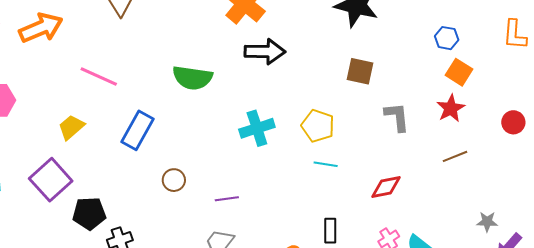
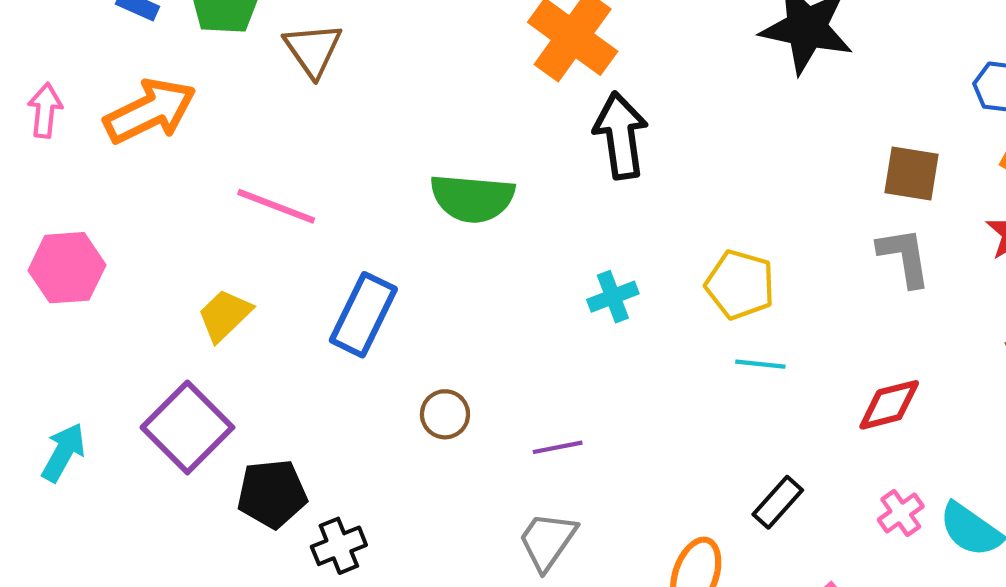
black arrow: (265, 52) -> (621, 135), turned -96
brown square: (360, 71) -> (912, 174), moved
cyan cross: (257, 128) -> (613, 297), size x0.7
black rectangle: (330, 231) -> (778, 502), turned 45

